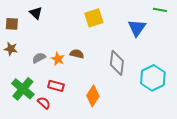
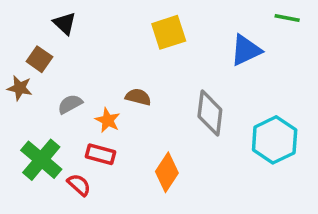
brown square: (12, 24) -> (39, 59), moved, turned 32
blue triangle: (137, 28) -> (246, 50), turned 30
orange star: (58, 59) -> (108, 120), moved

